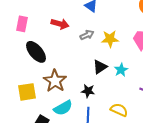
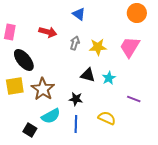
gray arrow: (87, 35) -> (75, 43), turned -48
black triangle: (100, 67) -> (88, 75), turned 49
yellow square: (27, 92) -> (15, 86), moved

